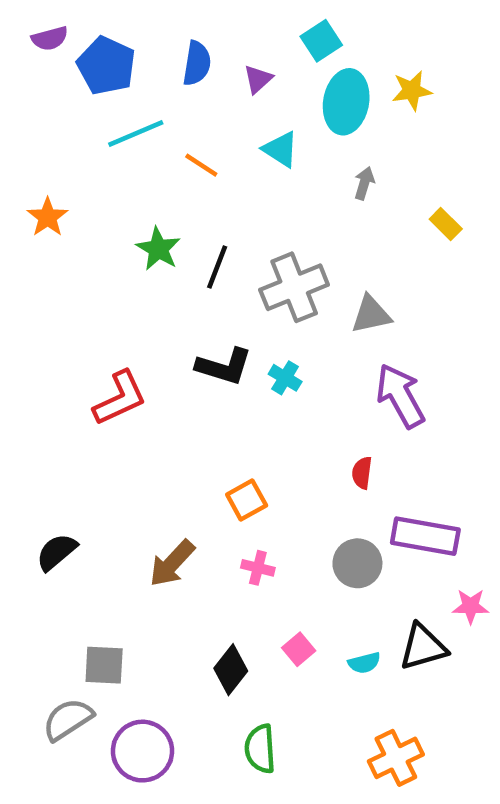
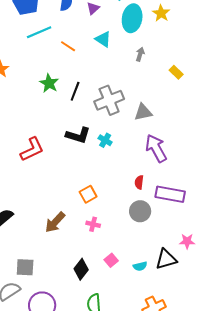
yellow star: (412, 90) -> (161, 13), turned -30
purple rectangle: (425, 536) -> (170, 194), moved
gray circle: (357, 563) -> (140, 211), moved

